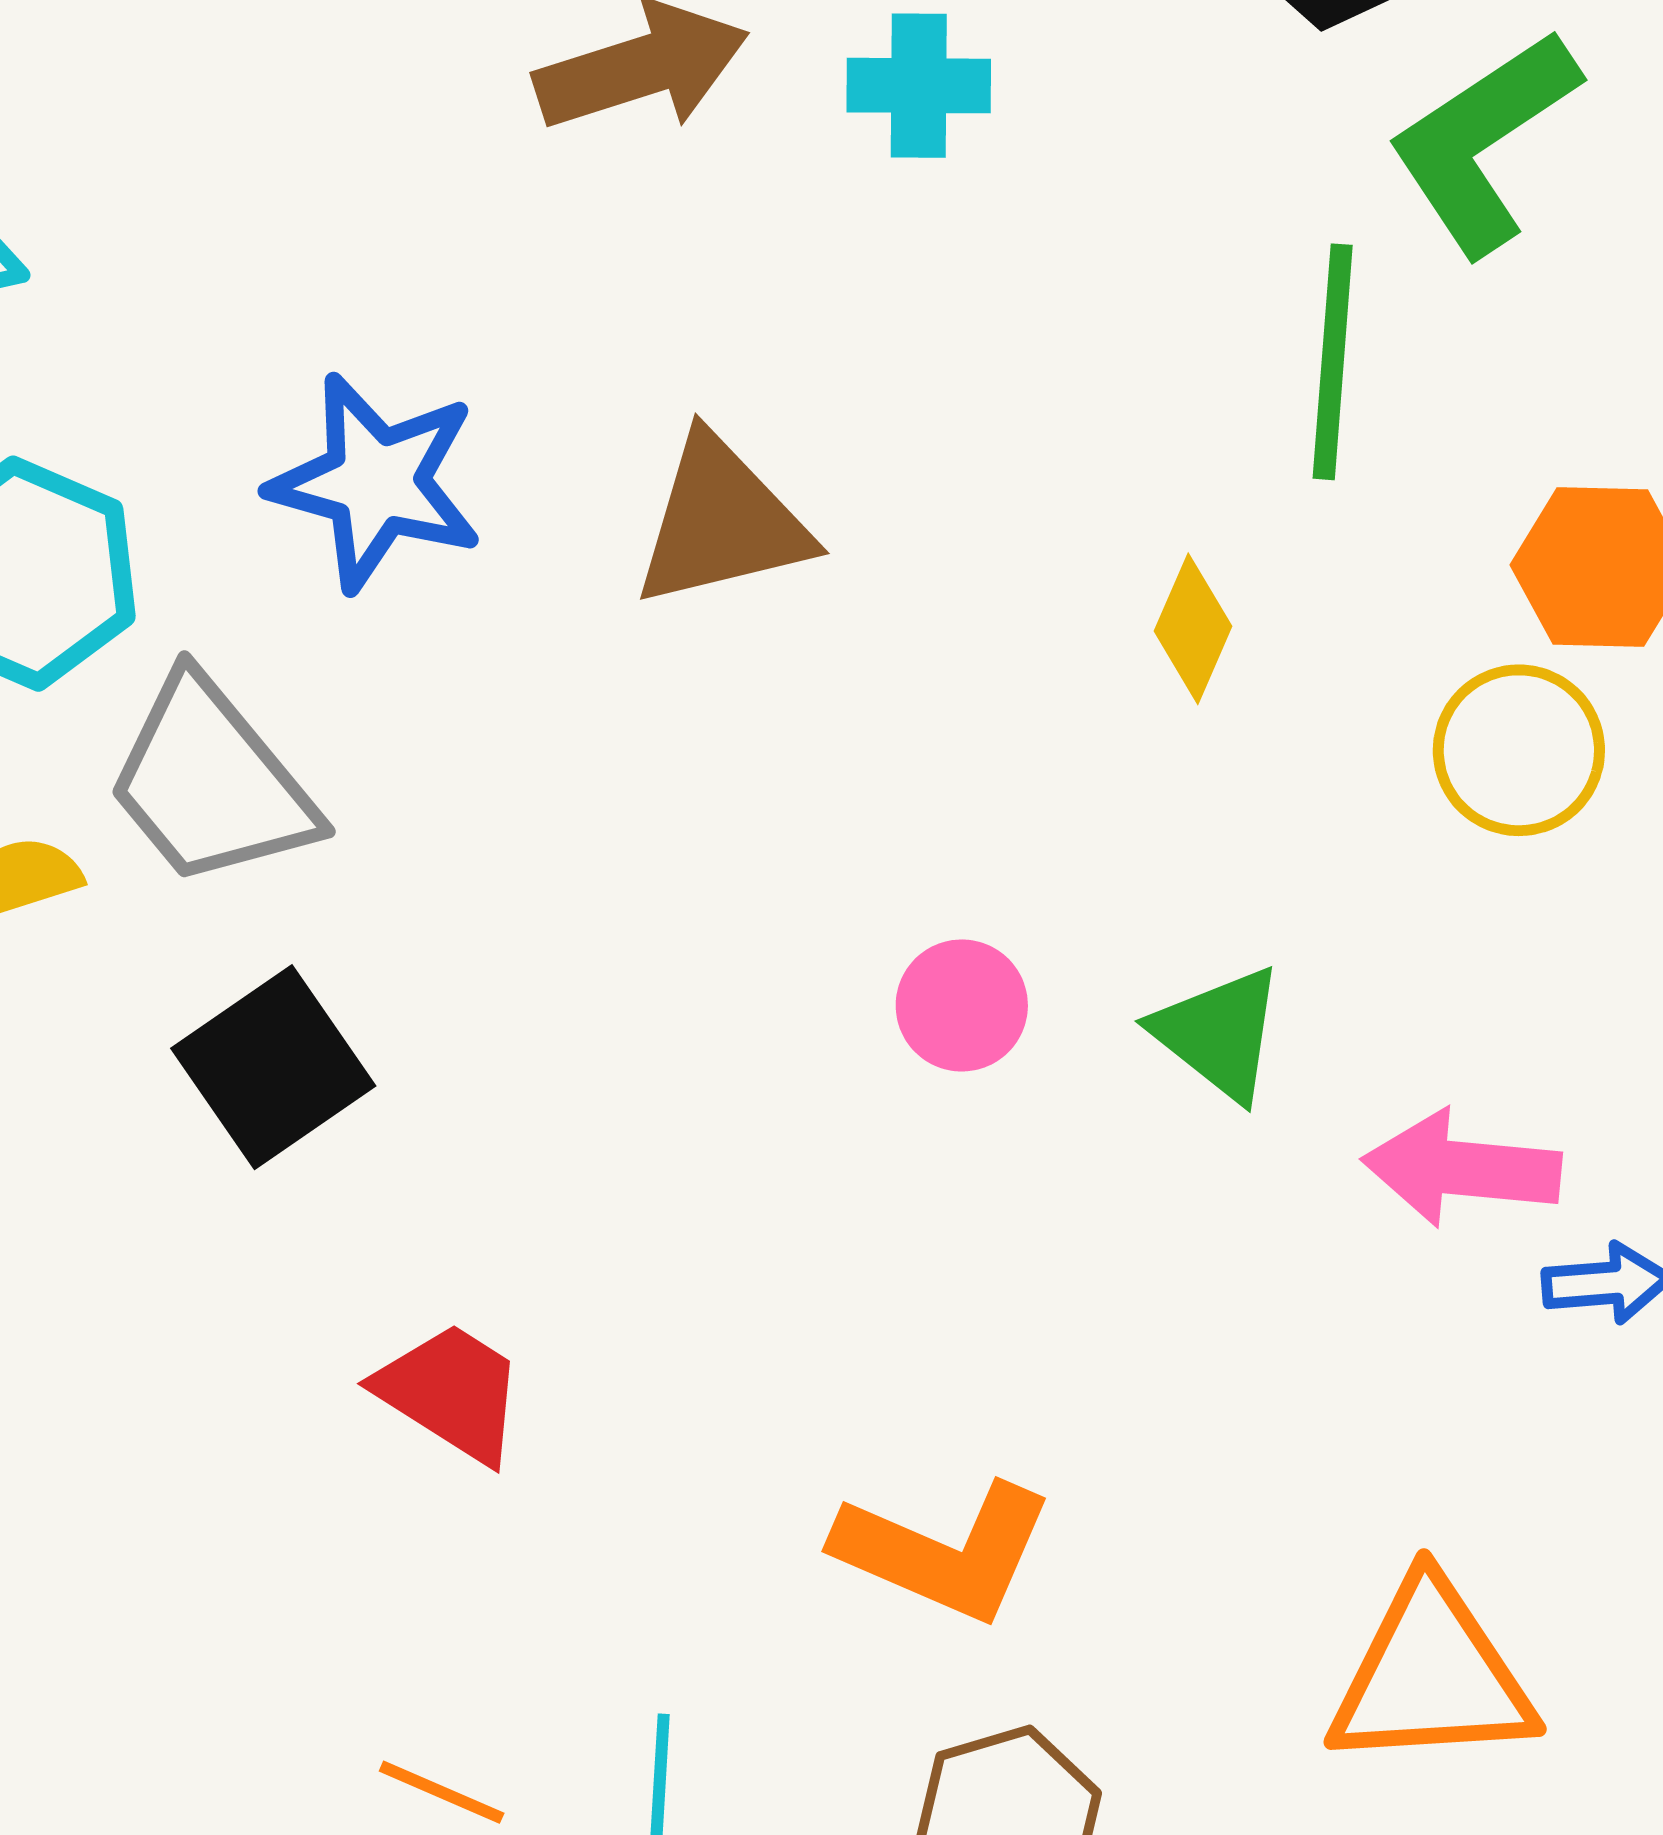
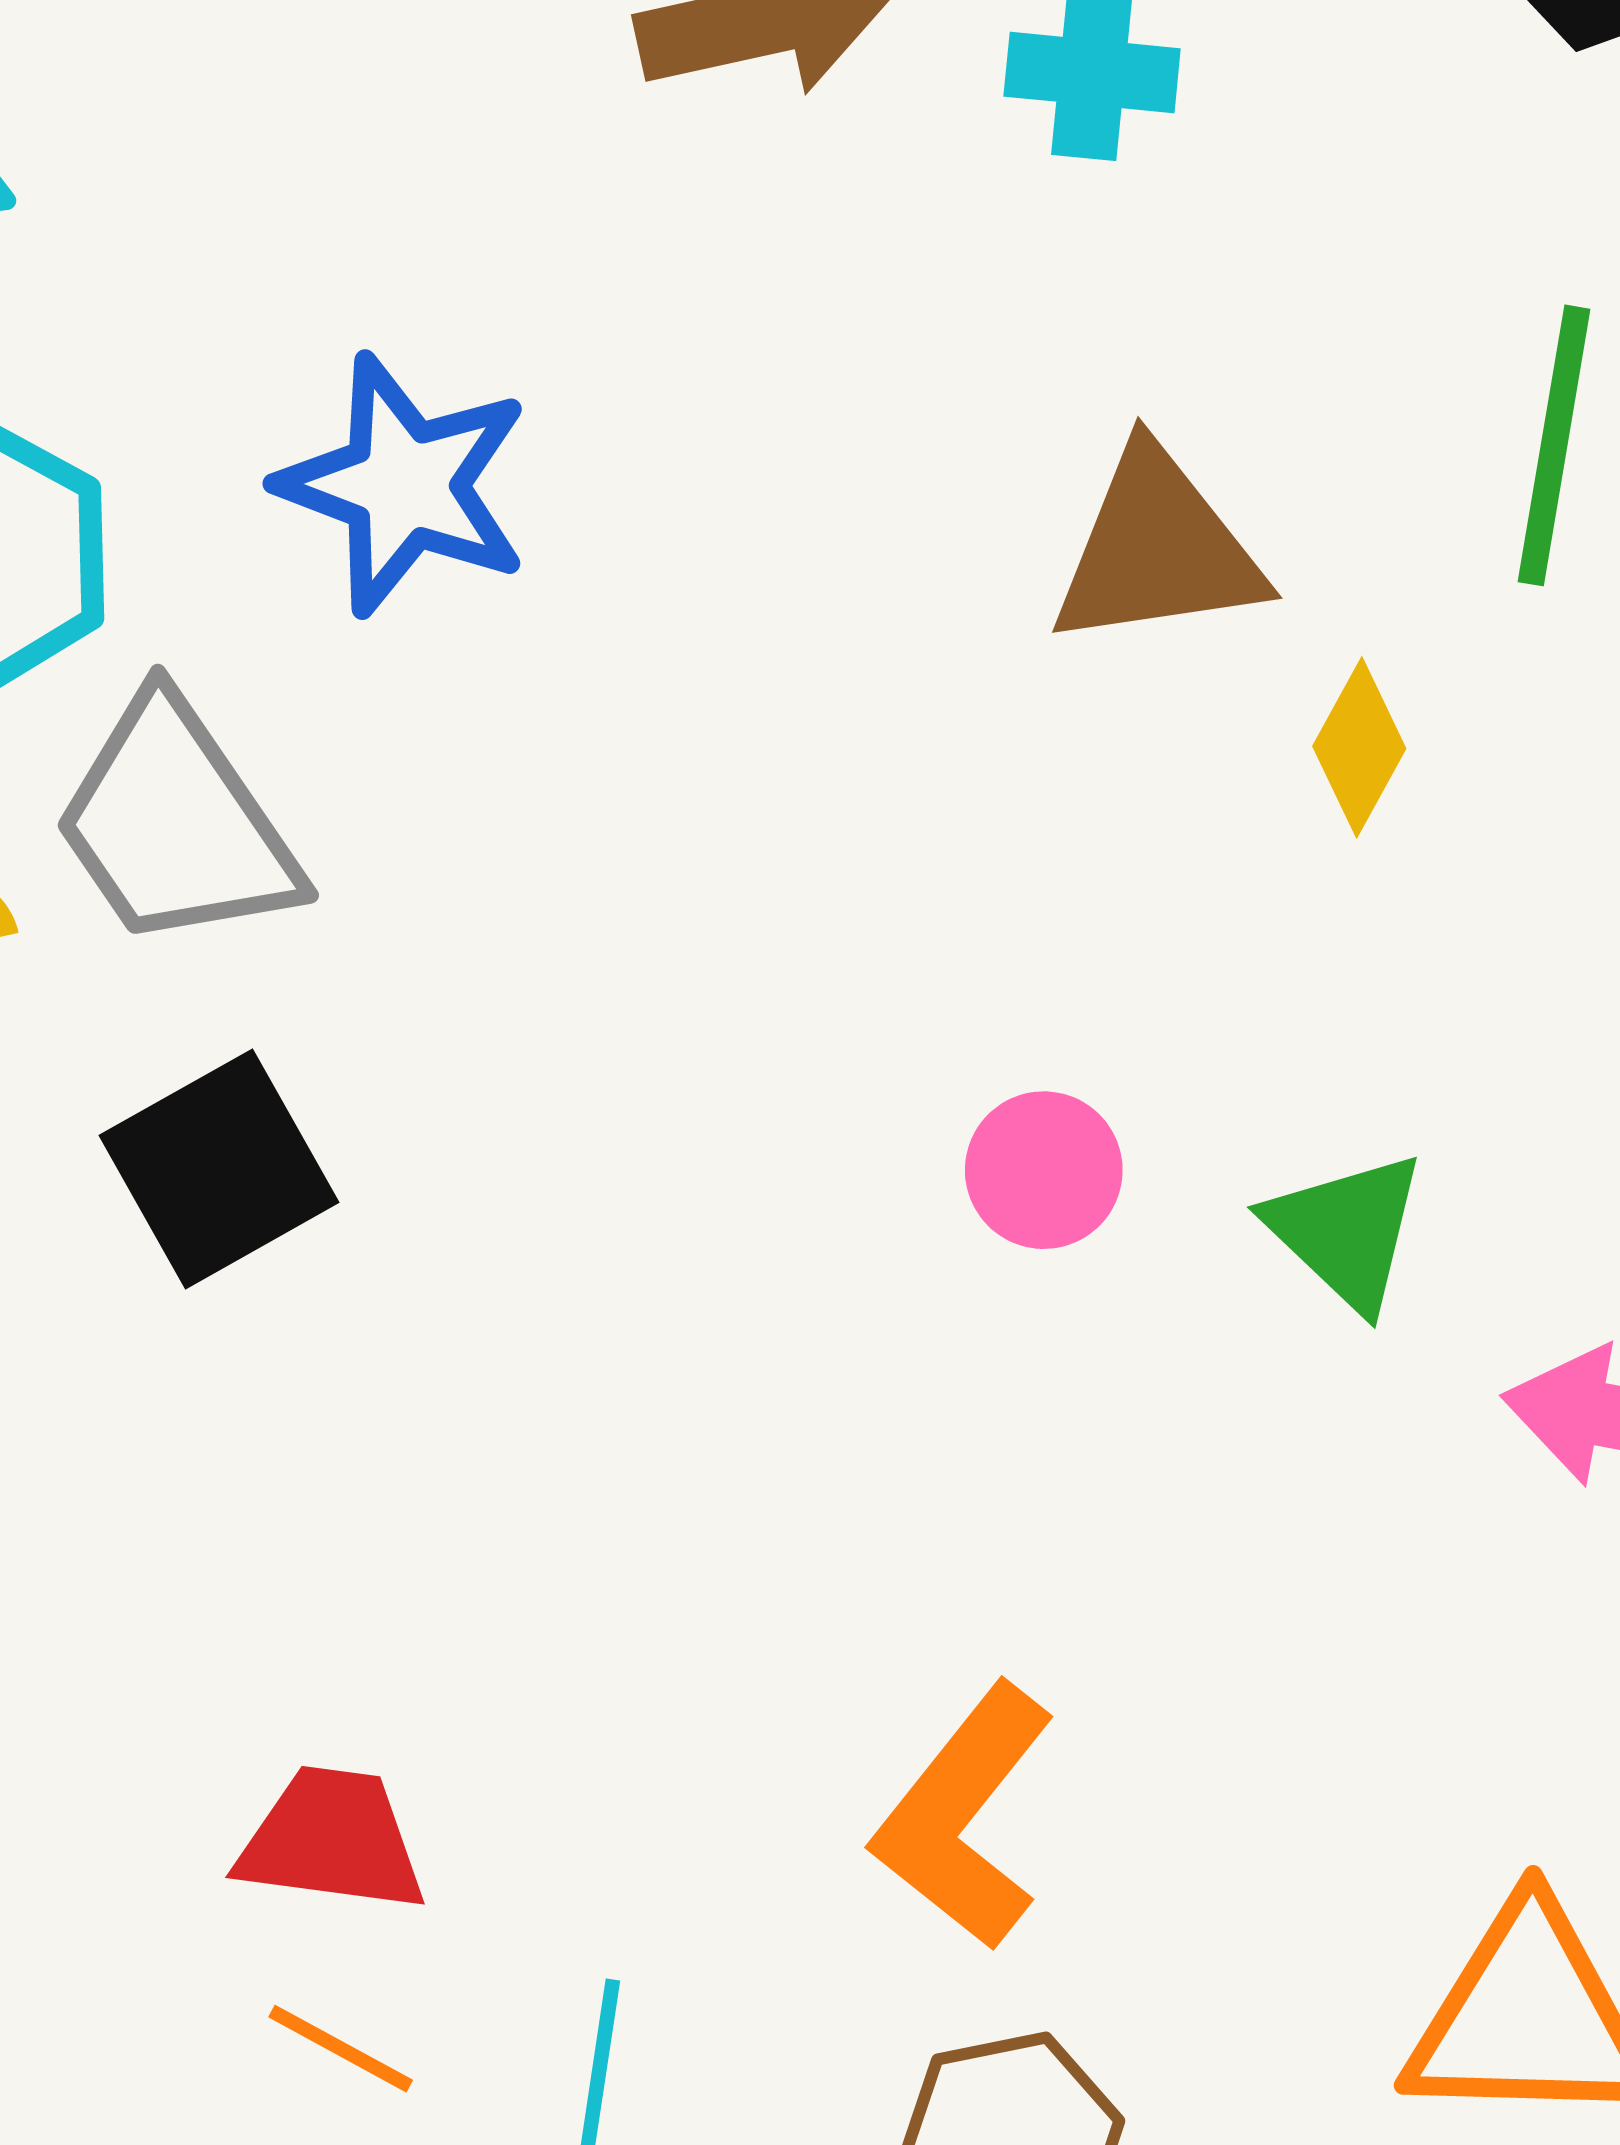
brown triangle: (722, 522) -> (1157, 549), moved
red trapezoid: (451, 1392) -> (332, 1840), moved, turned -30
orange L-shape: (944, 1551) -> (964, 1817), turned 100

